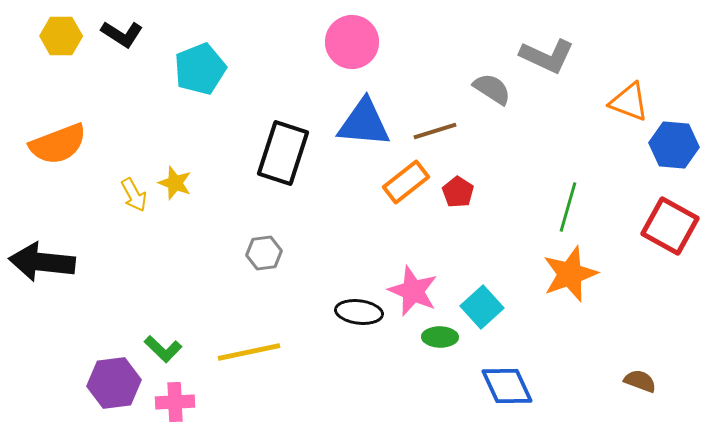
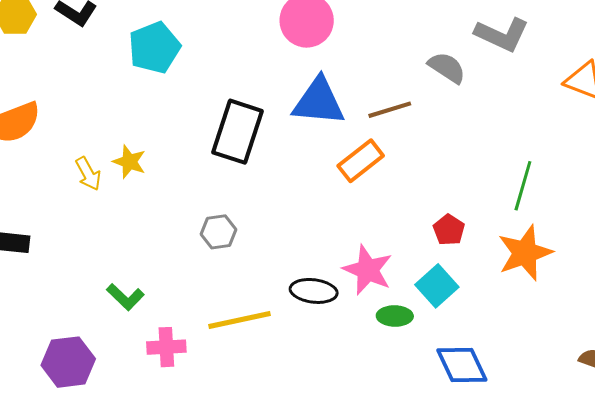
red pentagon: (458, 192) -> (449, 230), moved
green L-shape: (163, 349) -> (125, 297), moved
yellow line: (249, 352) -> (240, 320), moved
pink cross: (175, 402) -> (166, 347), moved

